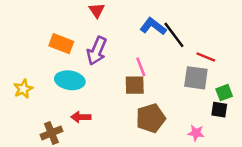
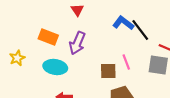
pink line: (141, 67) -> (126, 62), moved
yellow star: (23, 89) -> (17, 58), moved

